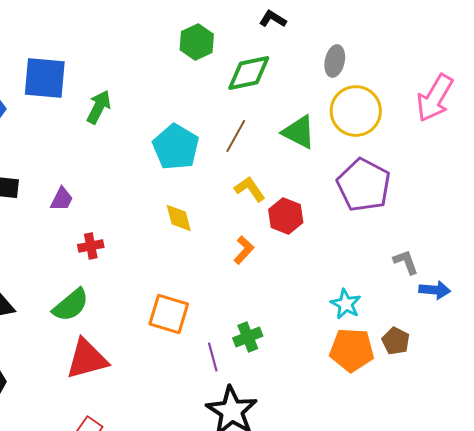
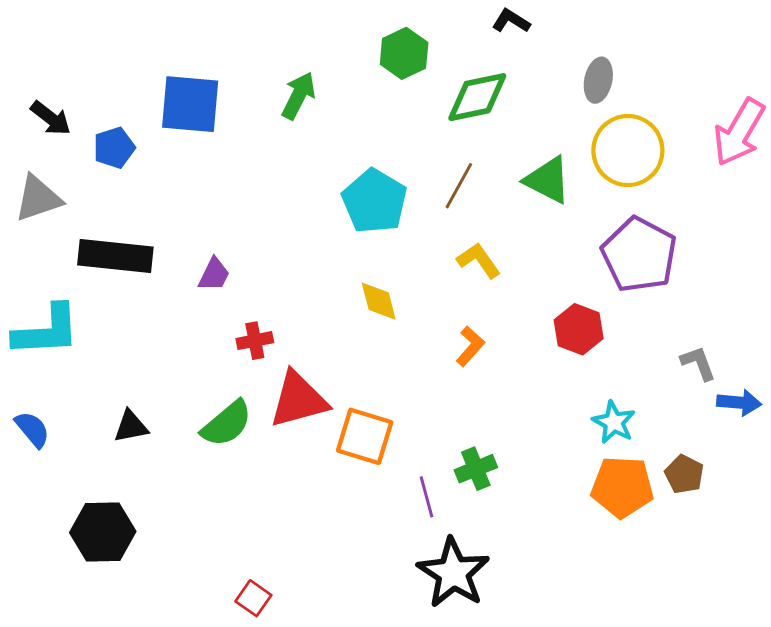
green arrow: (99, 107) -> (298, 96), moved
red hexagon: (286, 216) -> (579, 329), moved
red triangle: (87, 359) -> (298, 400), moved

